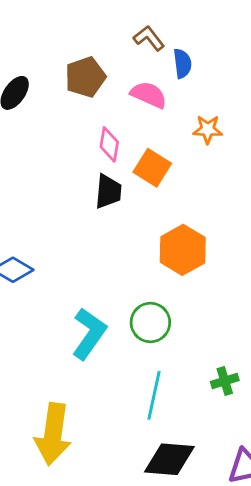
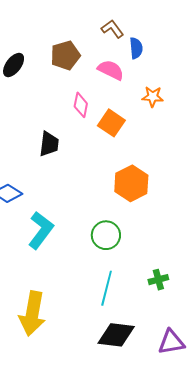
black trapezoid: (108, 191) -> (49, 144), moved
cyan L-shape: (89, 334) -> (41, 230), moved

